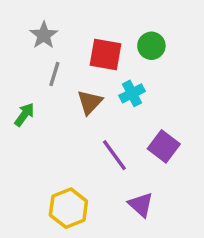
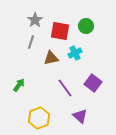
gray star: (44, 35) -> (35, 20), moved
brown triangle: (90, 102) -> (51, 58), turned 35
green arrow: (24, 115) -> (19, 85), moved

